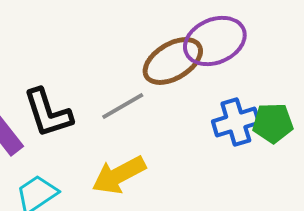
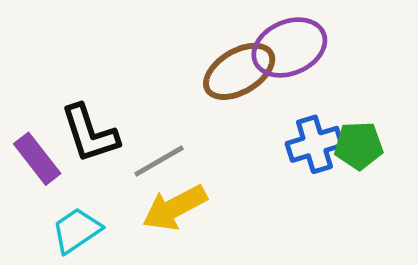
gray line: (123, 106) -> (159, 161), moved

